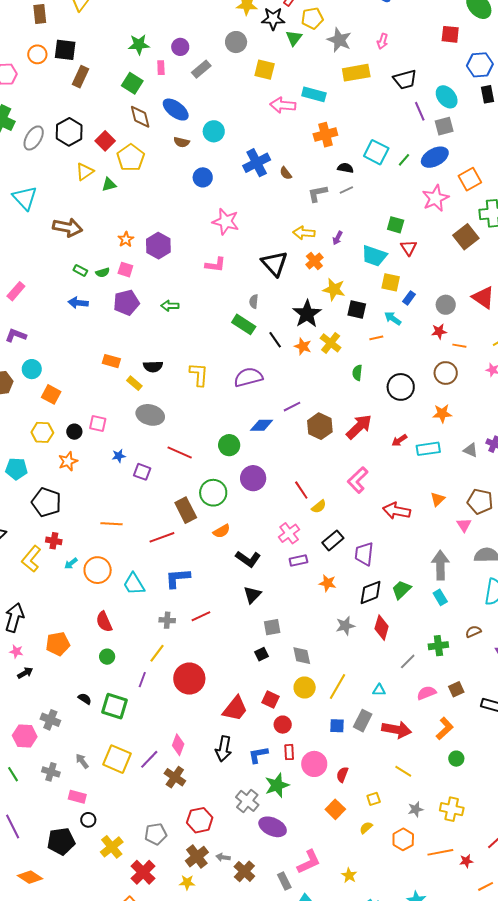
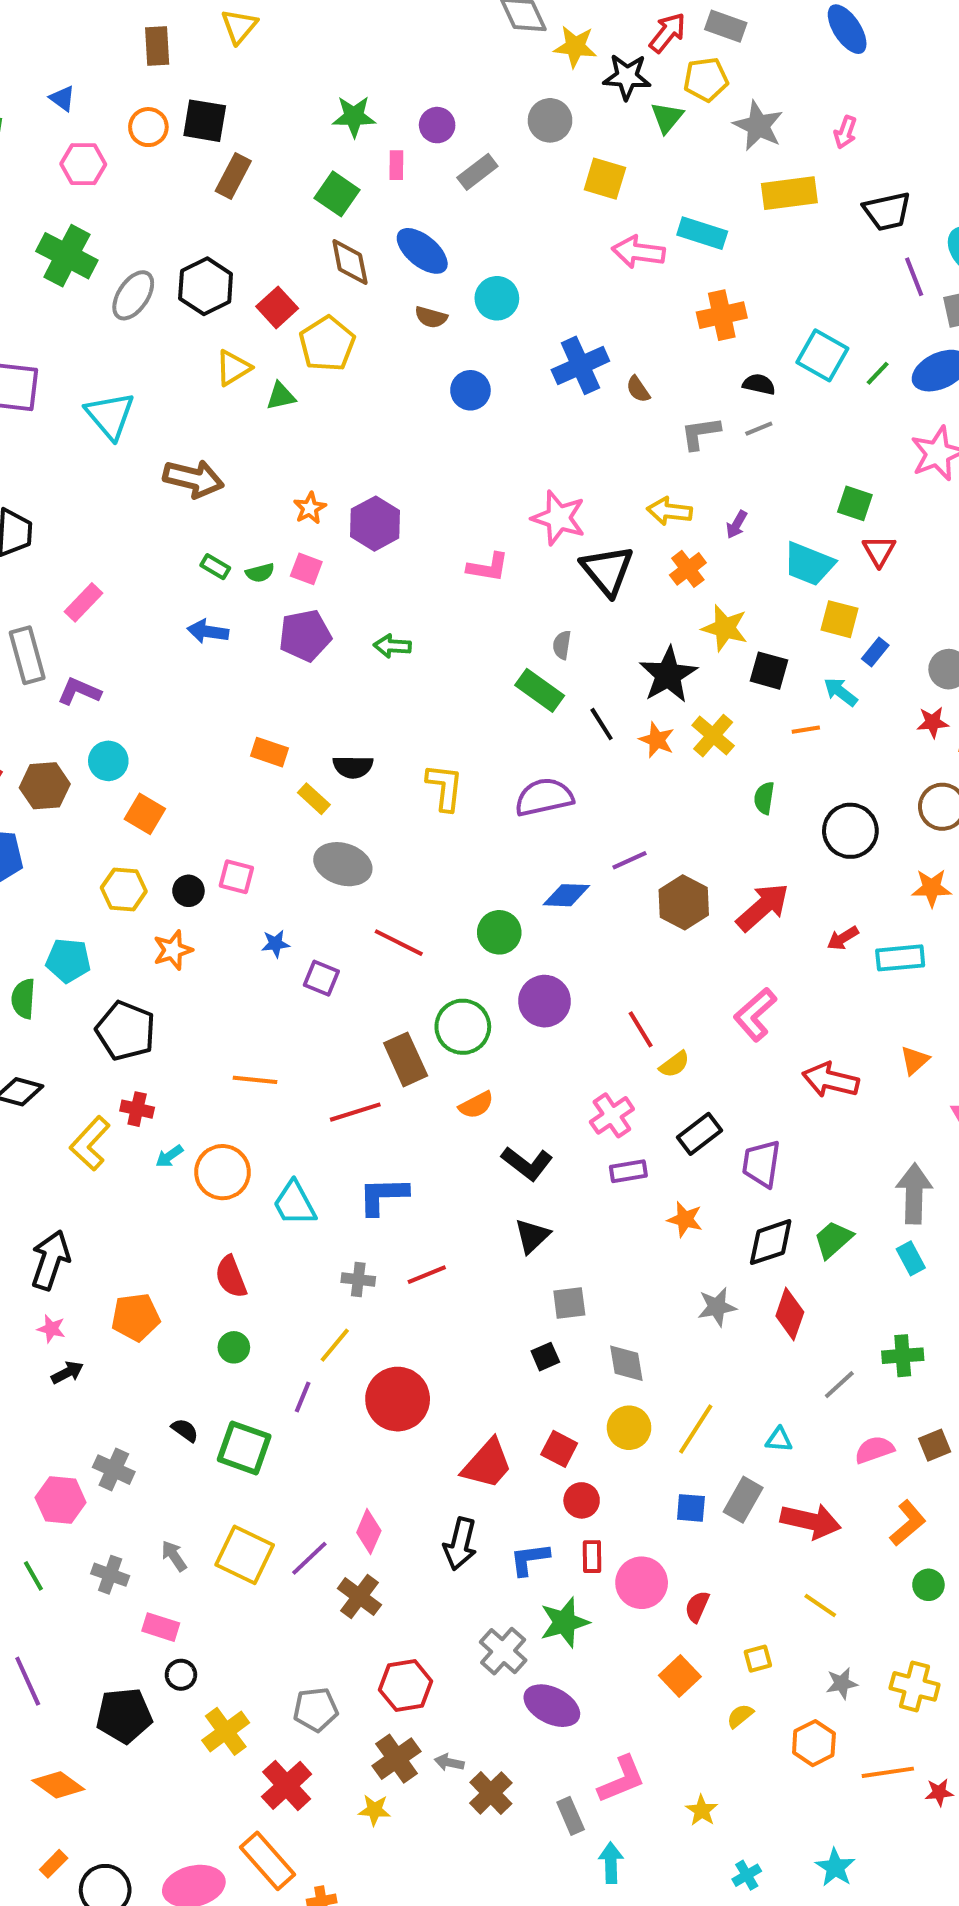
pink star: (226, 222) -> (559, 518), moved

